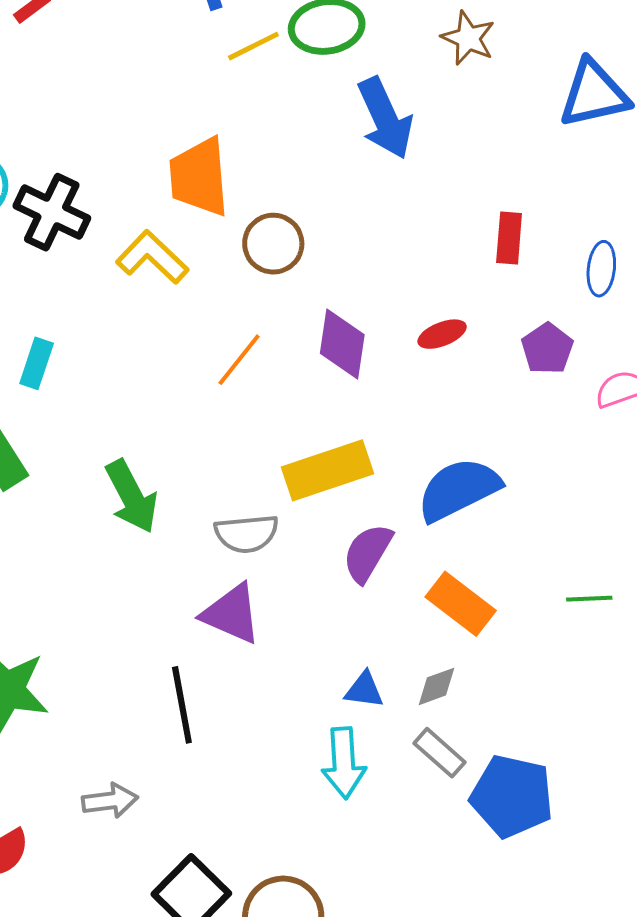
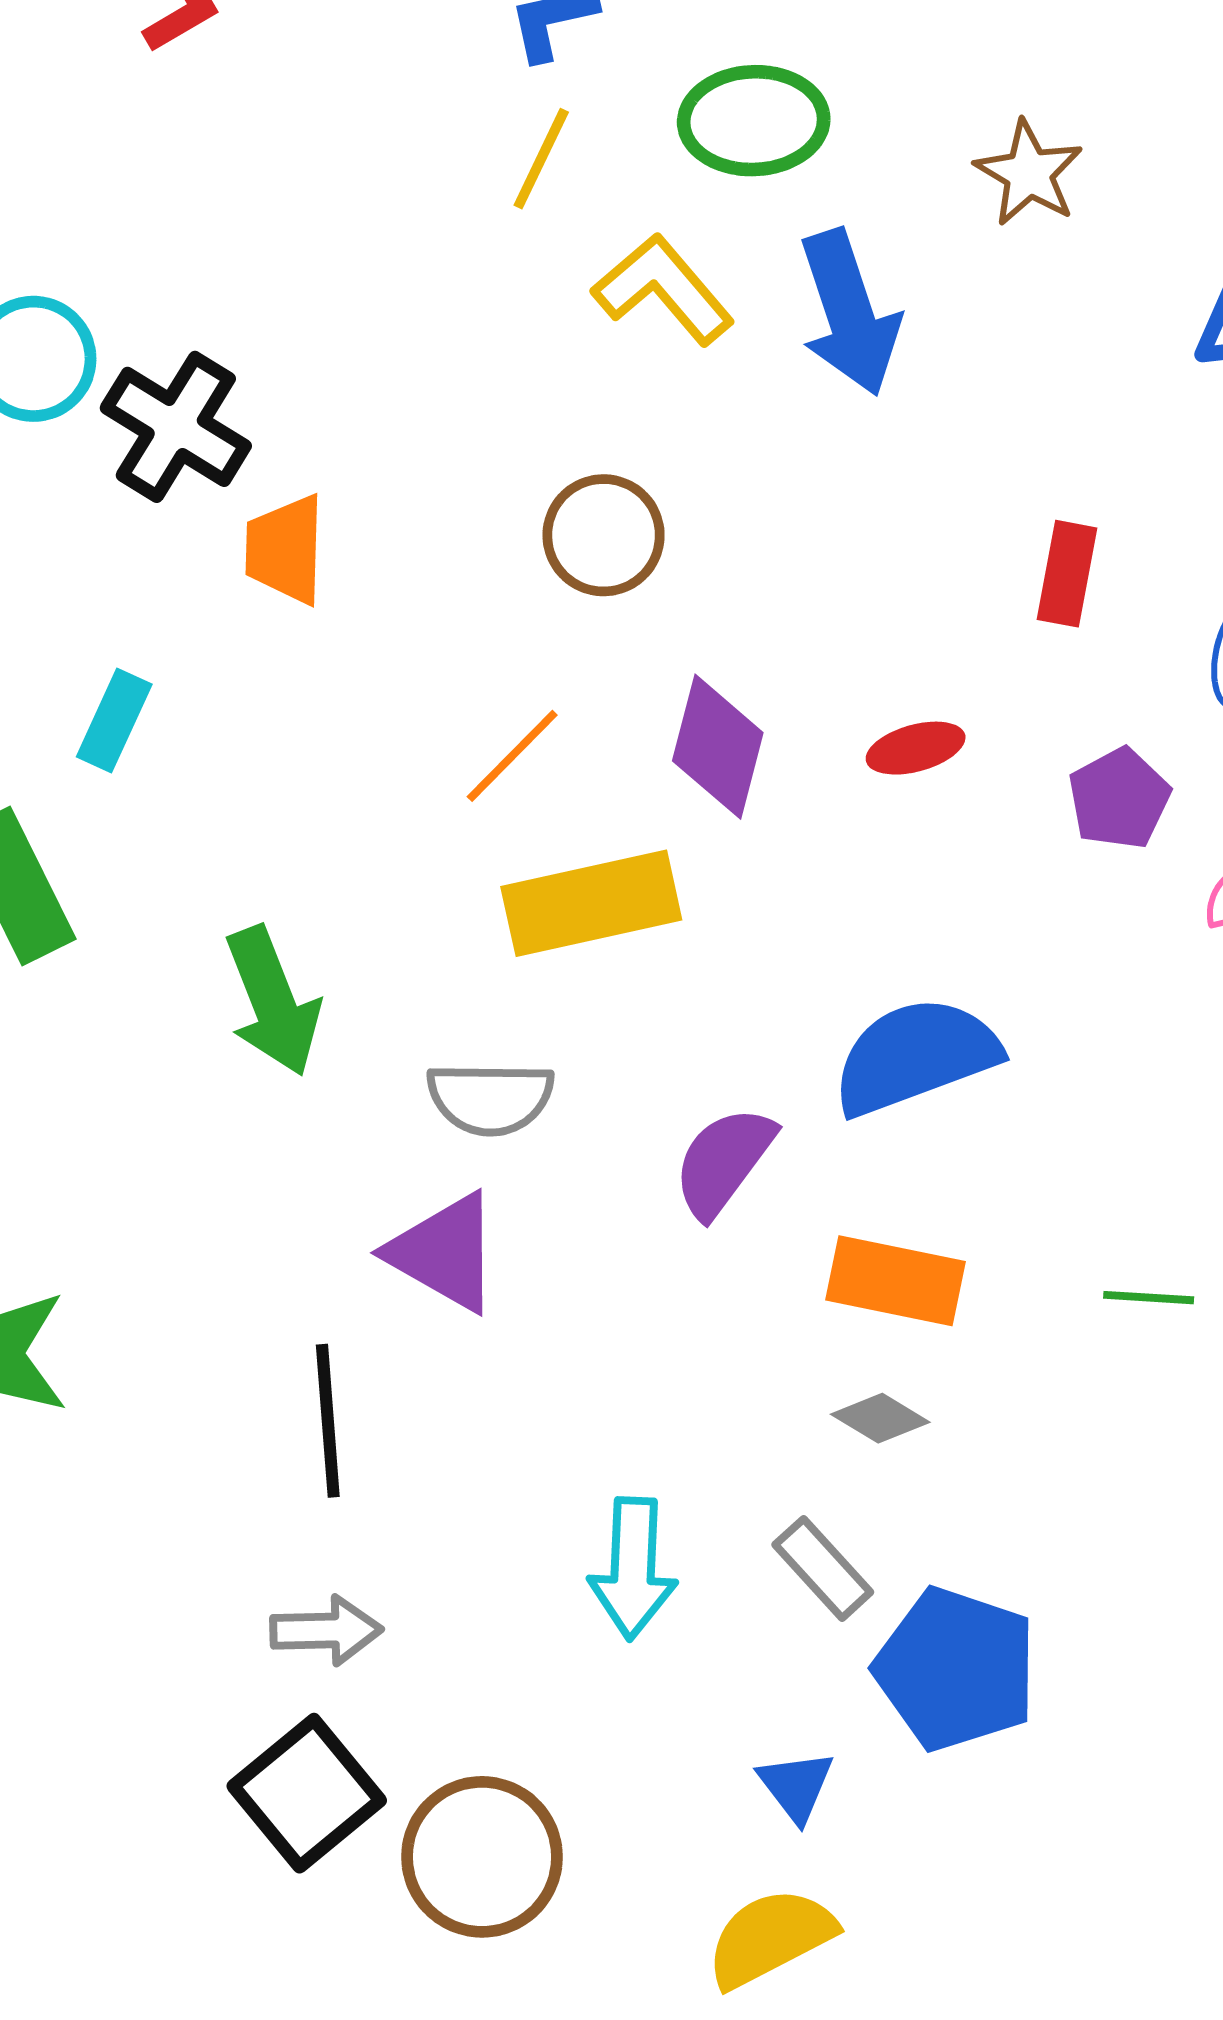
yellow line: (253, 46) -> (541, 159), moved, turned -44
orange trapezoid: (199, 177) -> (285, 549), moved, size x0.7
yellow L-shape: (152, 257) -> (663, 289), moved
yellow rectangle: (328, 470) -> (591, 903), moved
orange rectangle: (461, 604) -> (896, 1281), turned -32
gray diamond: (437, 686) -> (880, 1418), moved, turned 45
blue triangle: (364, 690) -> (796, 1786), moved, turned 39
gray arrow: (110, 801) -> (326, 1631), moved

